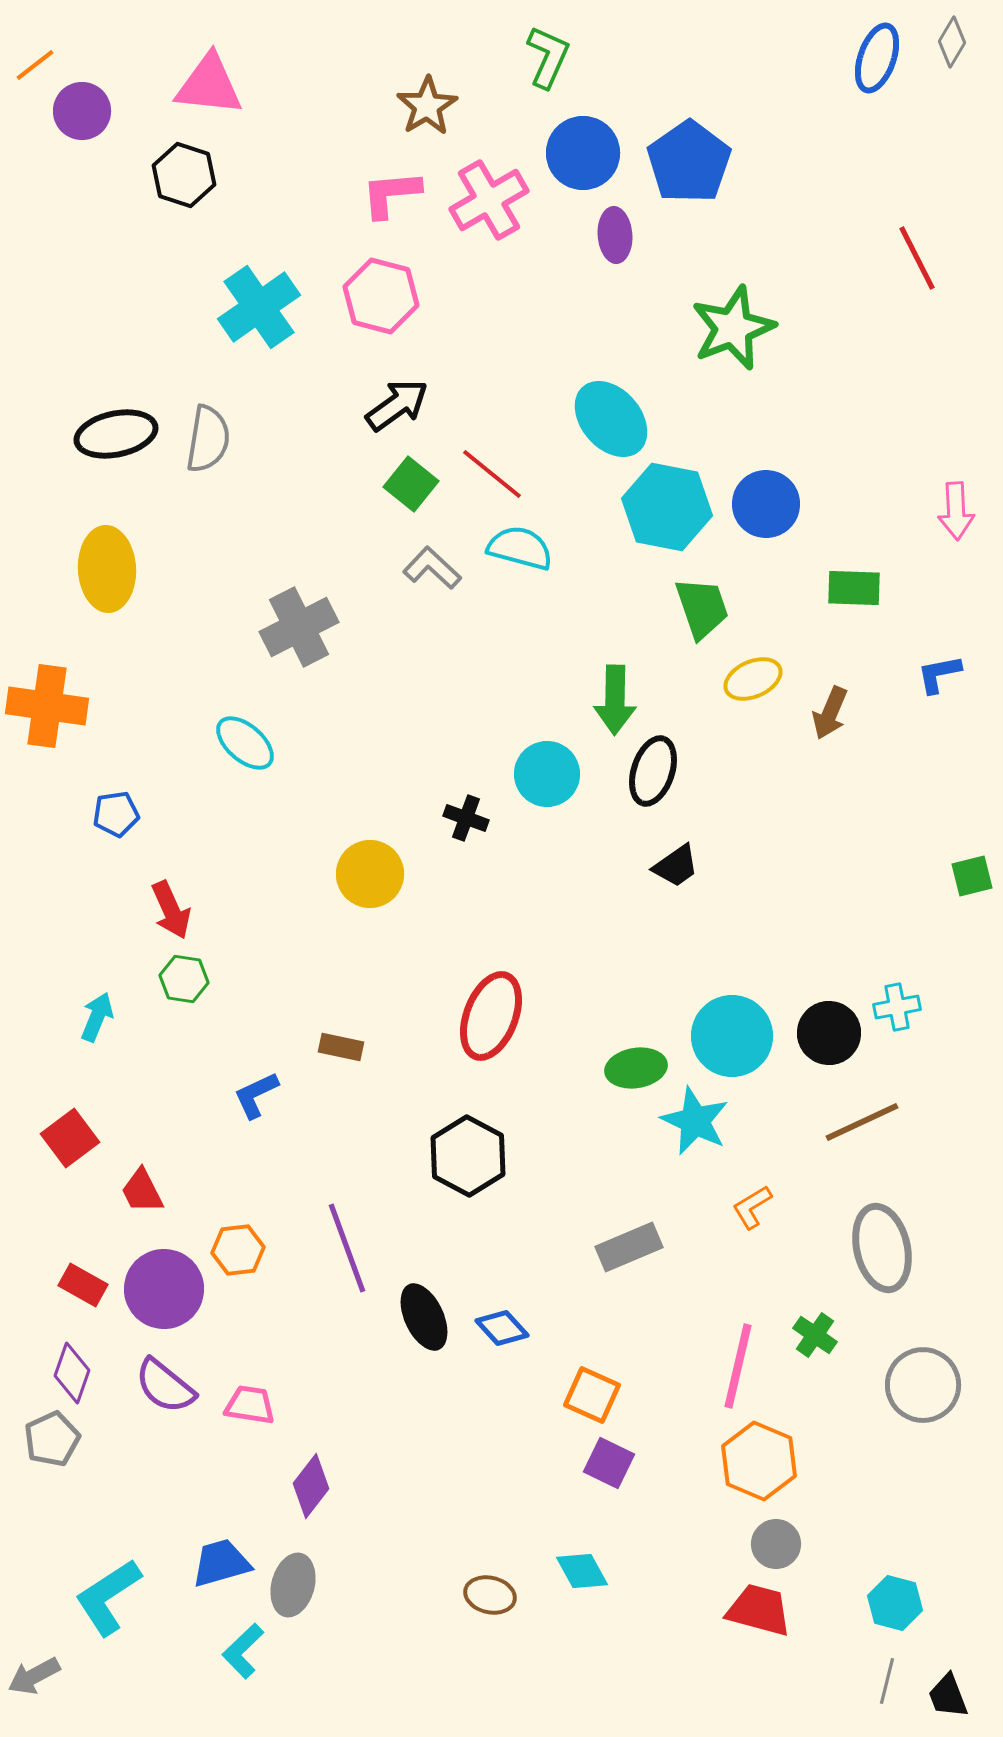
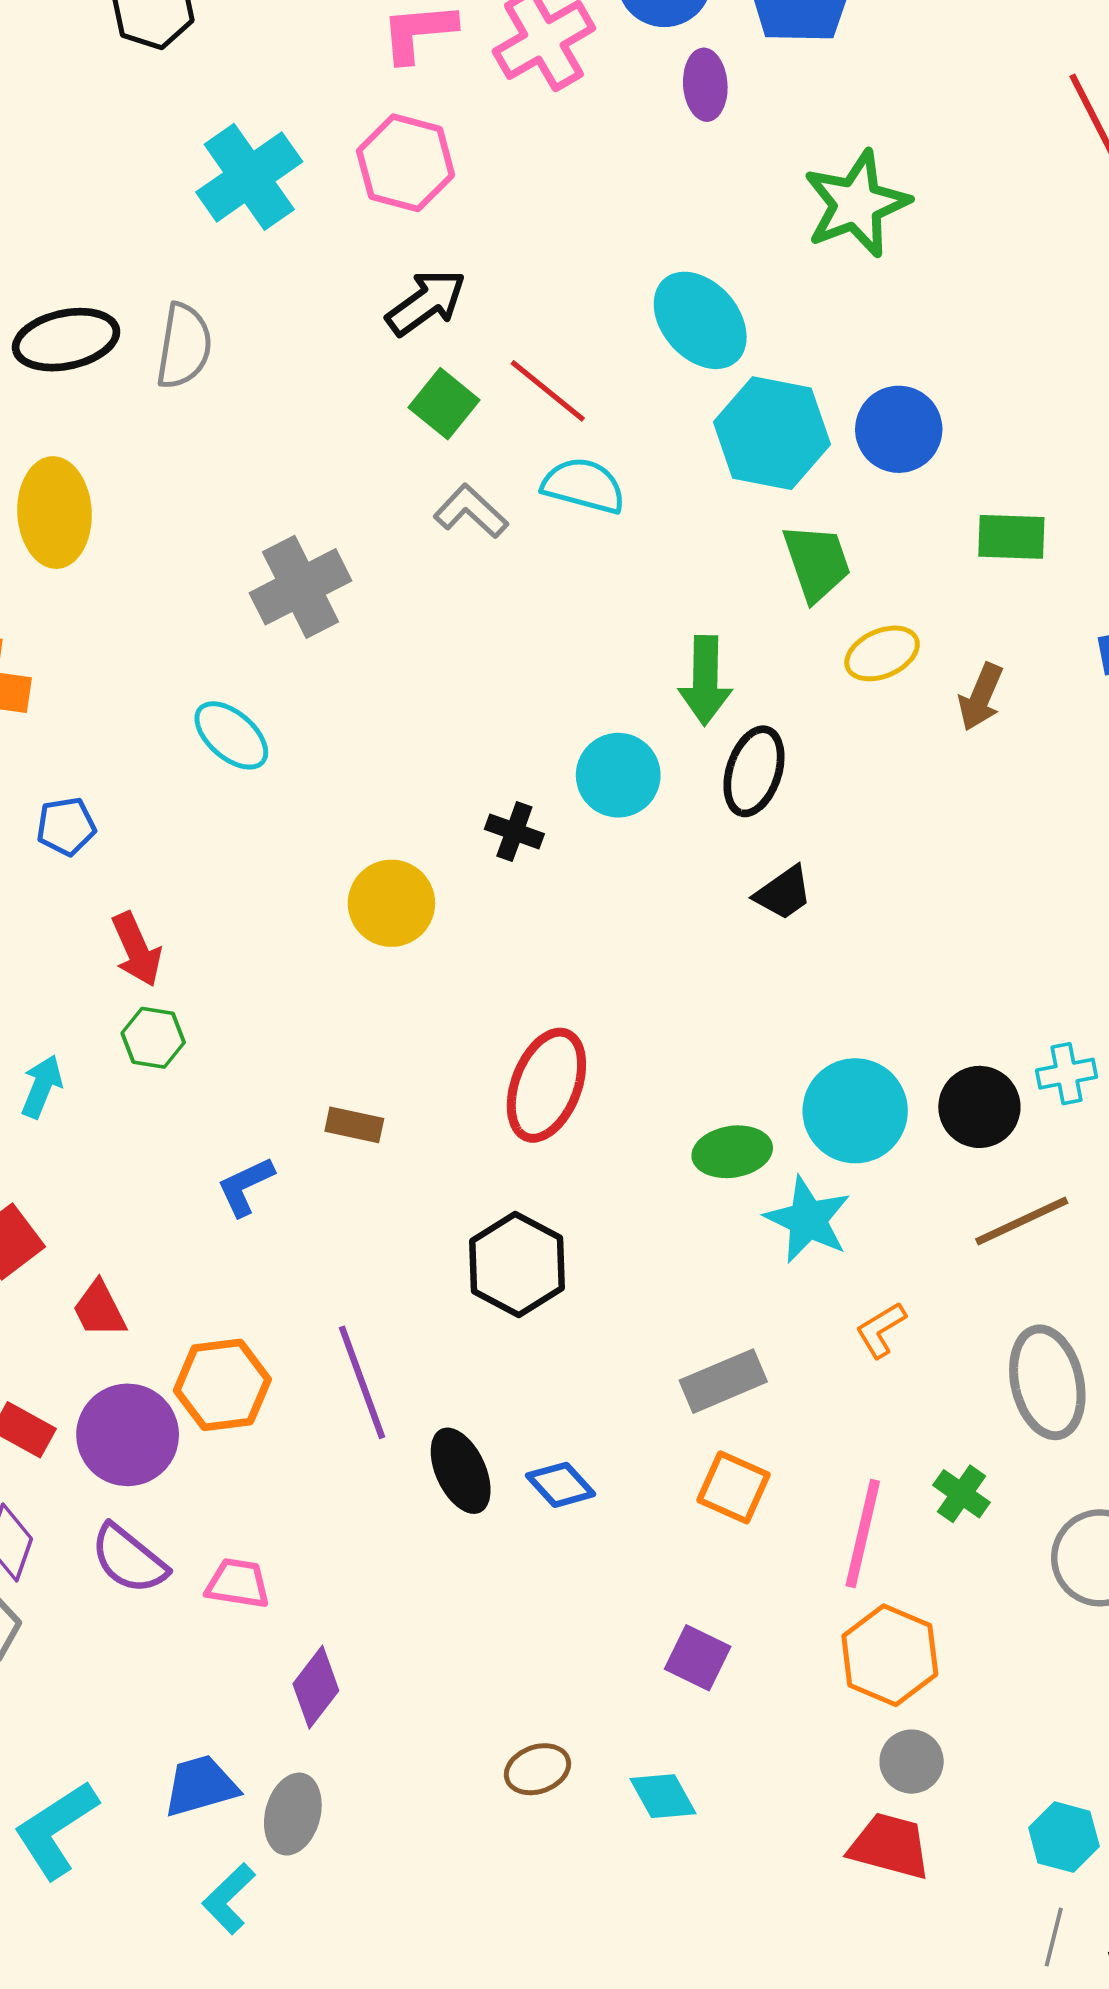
orange hexagon: (238, 1250) -> (222, 1385), size x1.4
orange square: (592, 1395) -> (733, 1487), moved
brown ellipse: (490, 1595) -> (537, 1769), moved, turned -33

